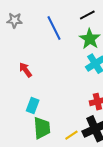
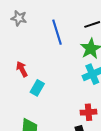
cyan rectangle: (33, 105) -> (37, 88), moved

